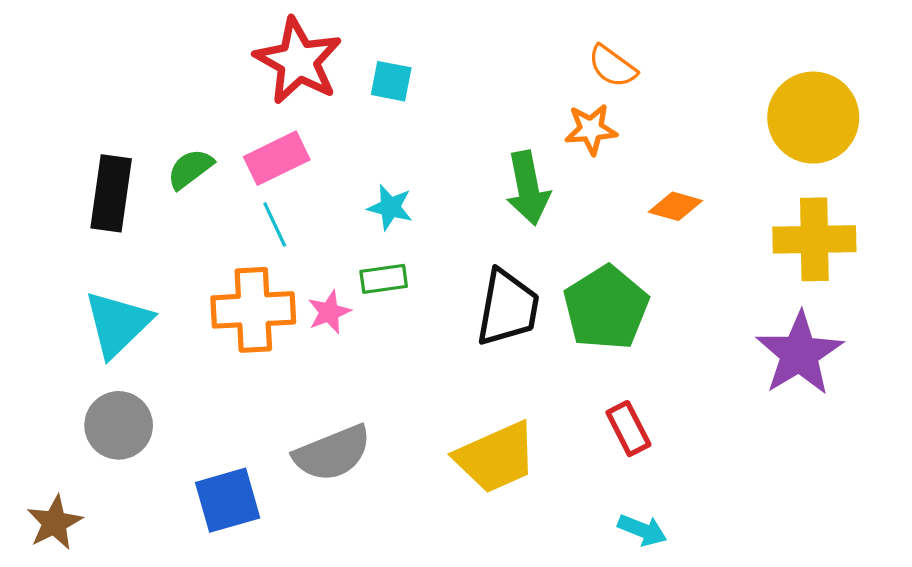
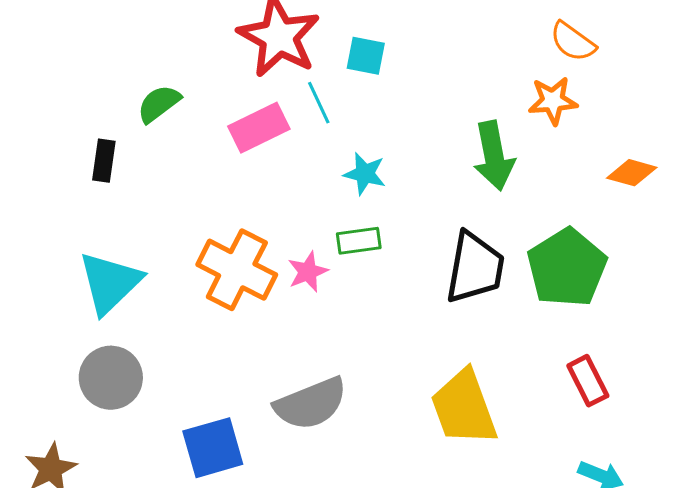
green semicircle: (190, 169) -> (159, 104), moved
black rectangle: (111, 193) -> (104, 161), size x0.6
cyan line: (275, 224) -> (319, 103), moved
orange cross: (253, 310) -> (237, 270), turned 30
yellow trapezoid: (496, 457) -> (464, 408), turned 94

